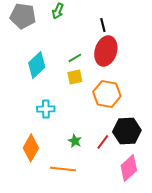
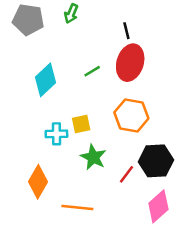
yellow square: (75, 77) -> (81, 124), moved
green star: (75, 141) -> (93, 157), moved, size x1.5

